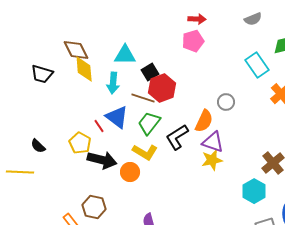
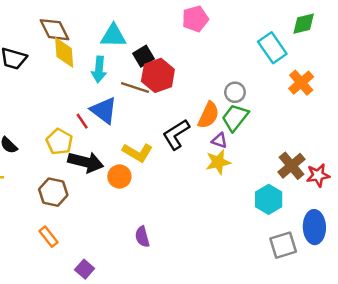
green trapezoid: (149, 123) -> (235, 118), moved
purple triangle: (213, 142) -> (219, 140), size x0.6
brown hexagon: (94, 207) -> (53, 192), moved

